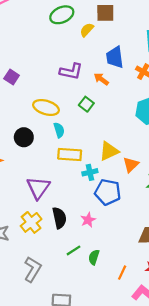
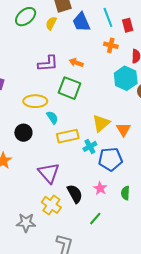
blue trapezoid: (115, 57) -> (81, 22), moved
green square: (86, 104) -> (70, 88), size x1.6
green semicircle: (94, 257) -> (125, 193), moved

